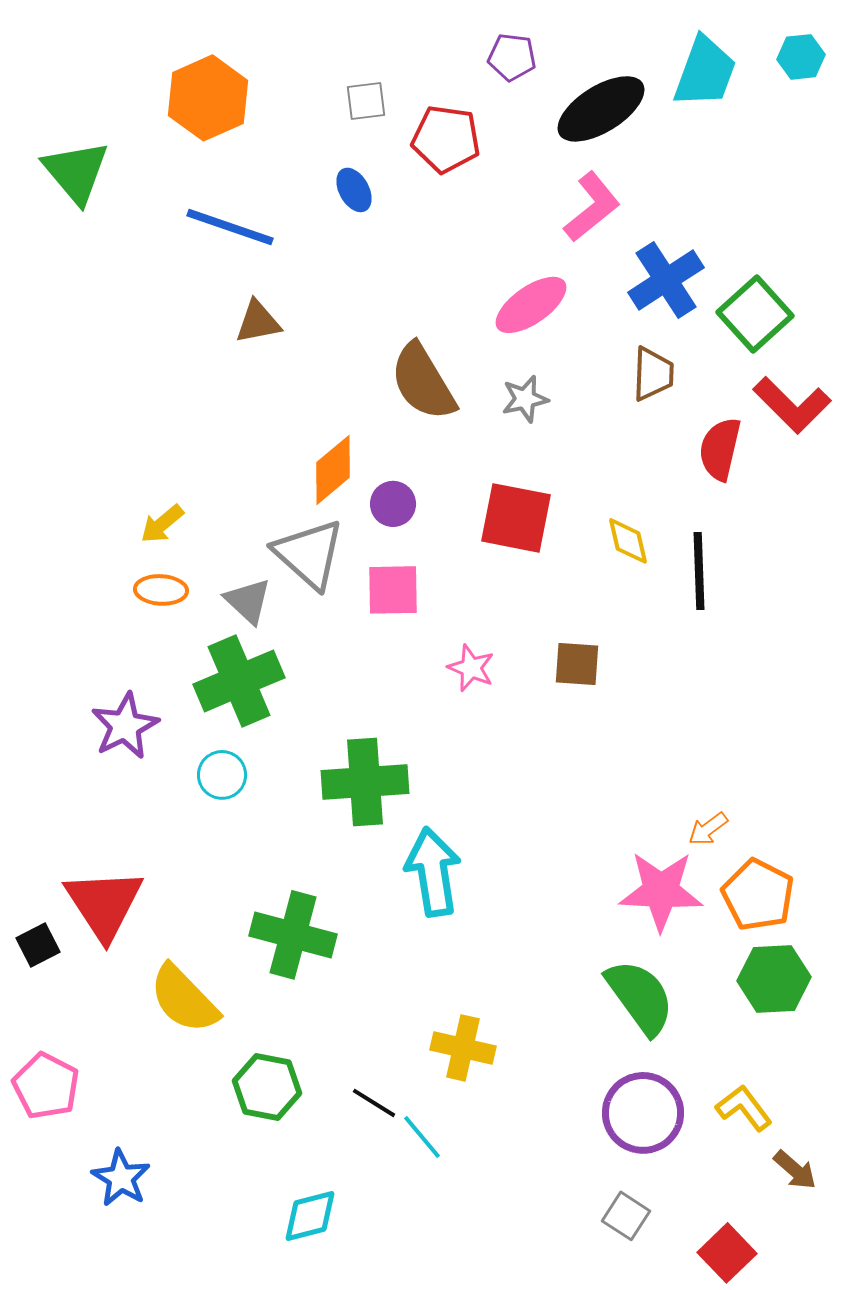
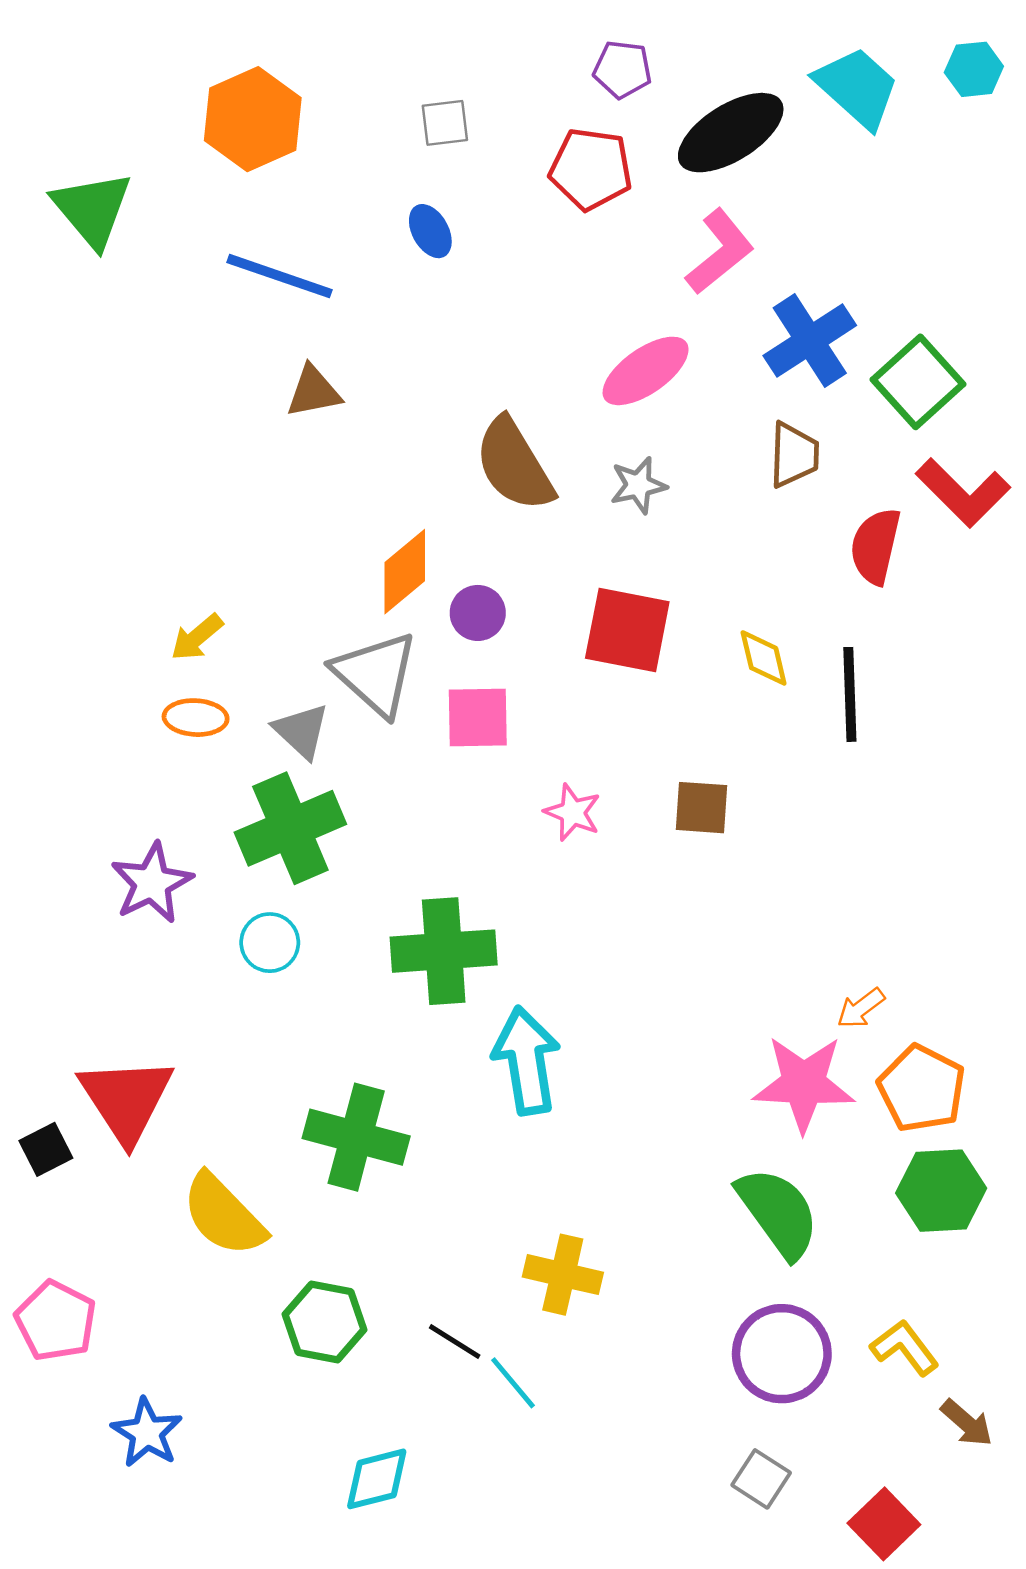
cyan trapezoid: (705, 72) -> (857, 88), turned -68
red pentagon: (446, 139) -> (591, 169), moved

